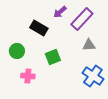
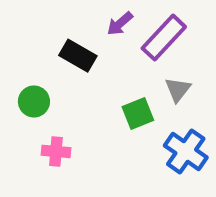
gray triangle: (89, 45) -> (178, 90), turned -48
green square: (53, 57) -> (138, 113), moved

